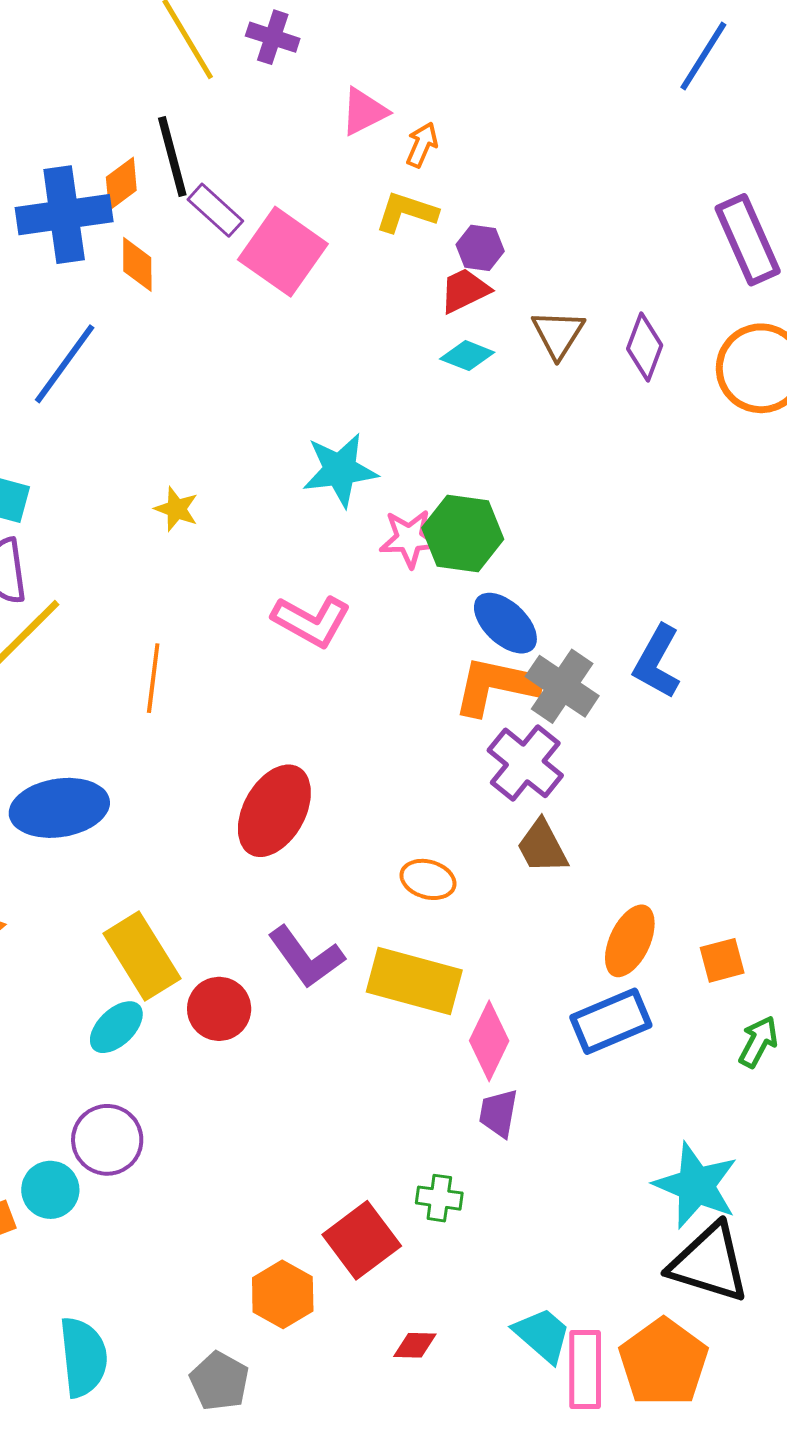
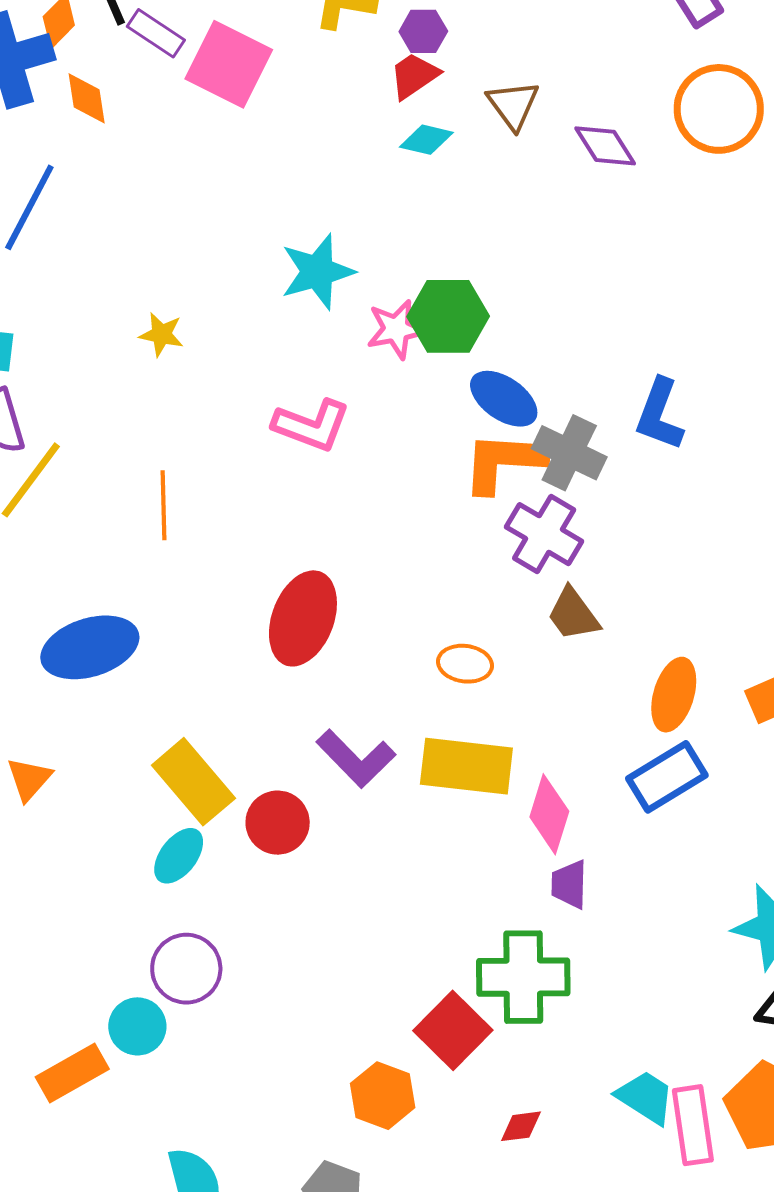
purple diamond: (645, 347) -> (605, 146), moved, turned -44
green cross: (439, 1198) -> (523, 977), size x2.0

